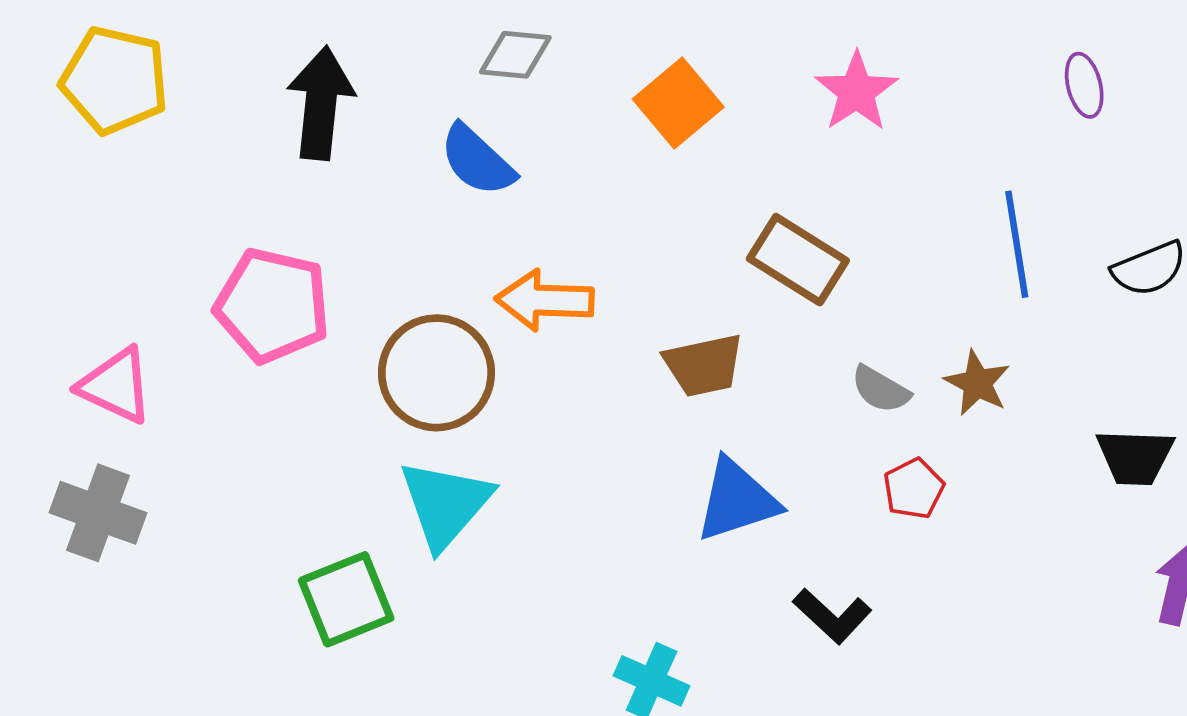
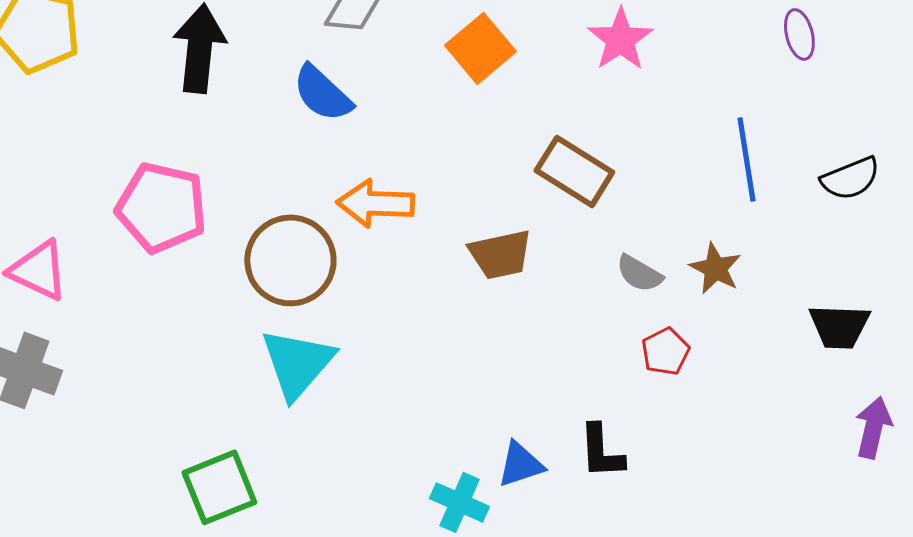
blue triangle: (737, 500) -> (520, 464), moved, size x0.7
green square: (346, 599) -> (219, 487), moved
black L-shape: (832, 616) -> (601, 451), turned 44

